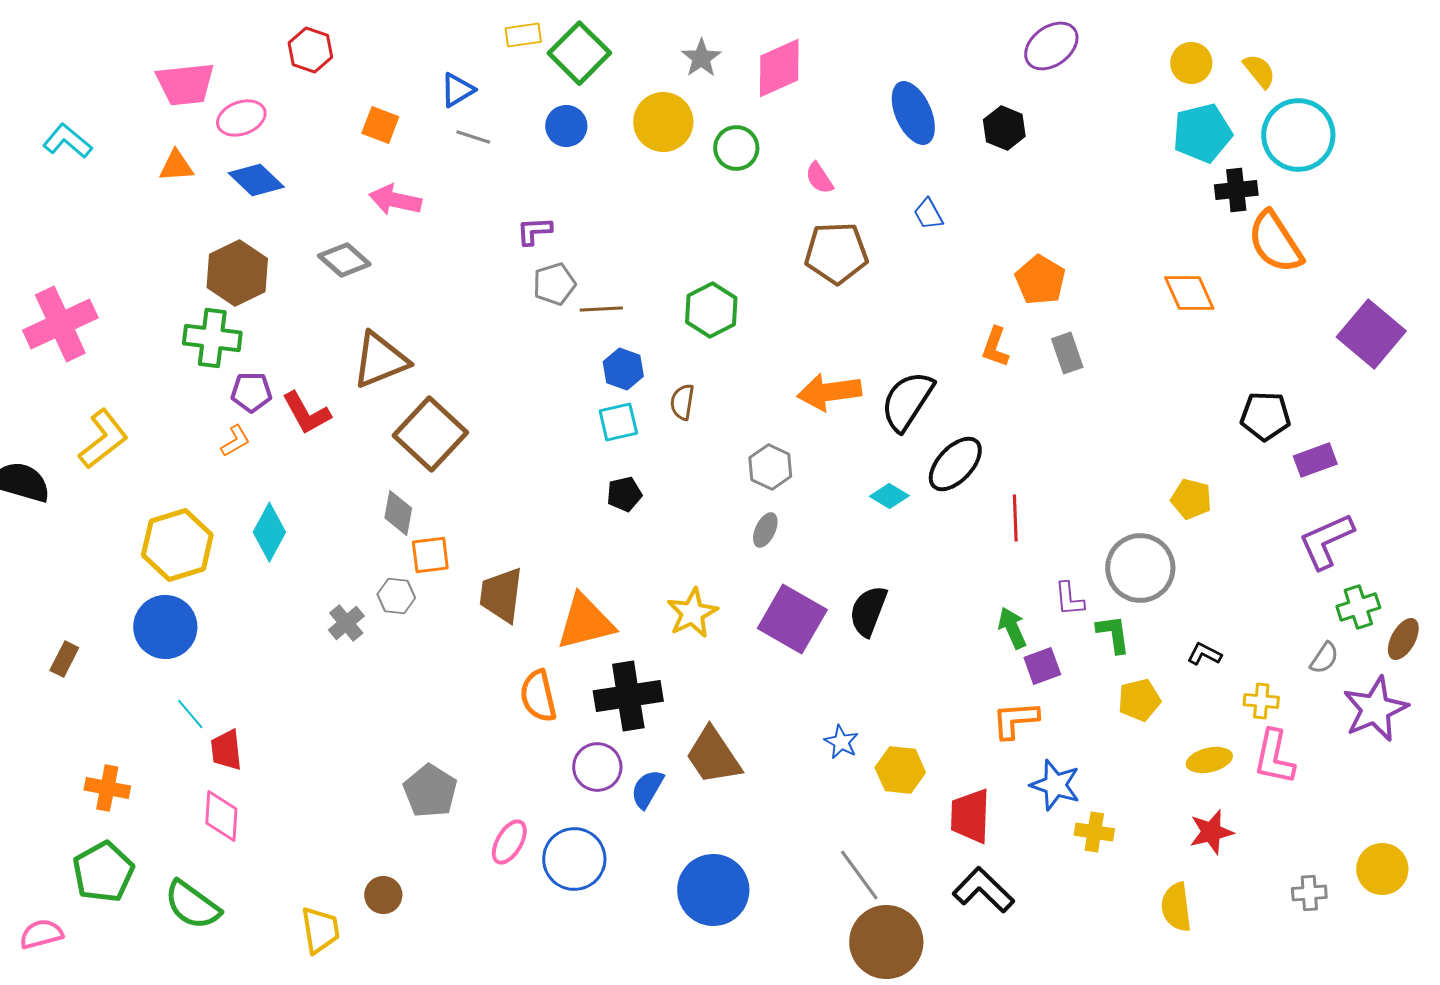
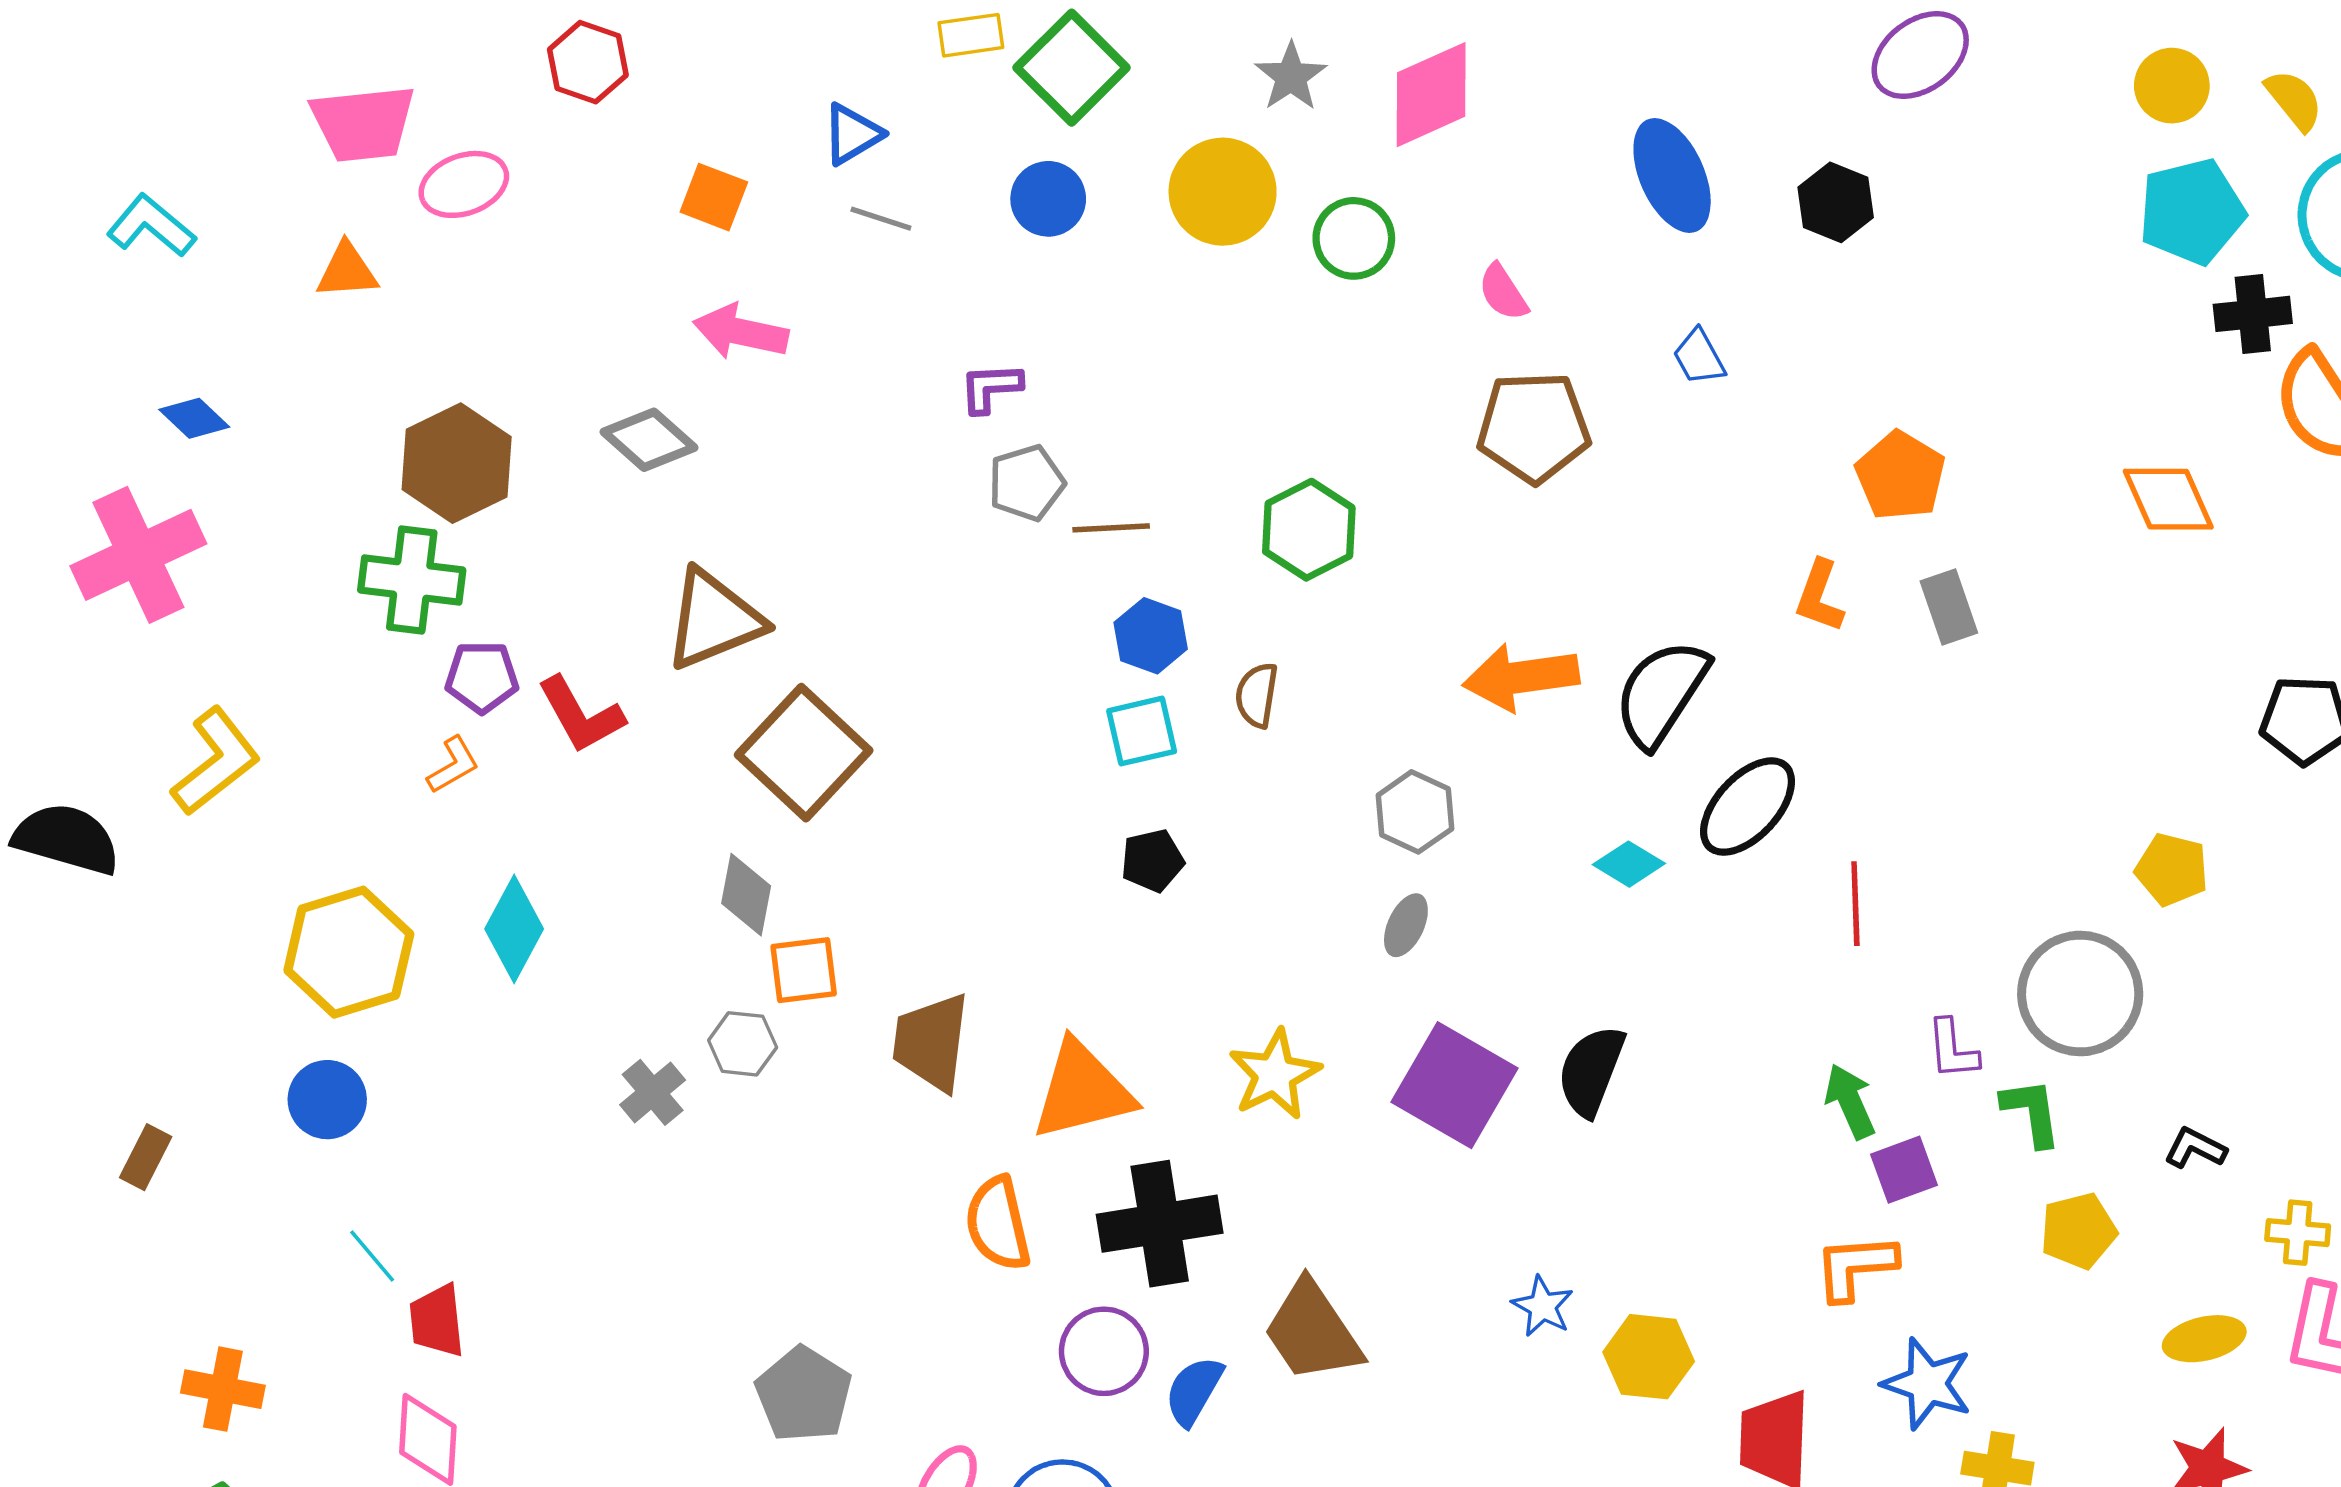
blue diamond: (256, 180) -> (194, 418), moved, size x0.7
blue circle: (165, 627) -> (327, 1100), size x0.7

